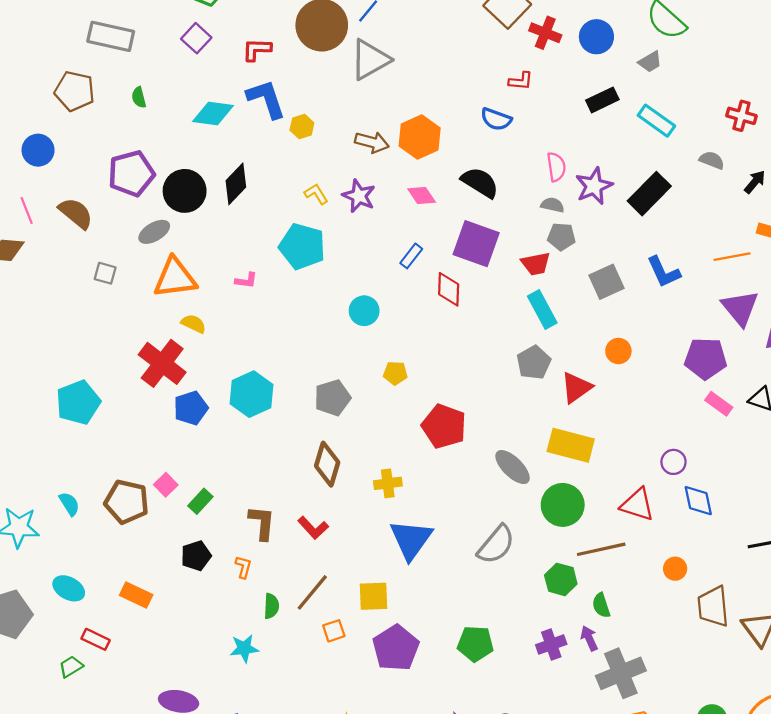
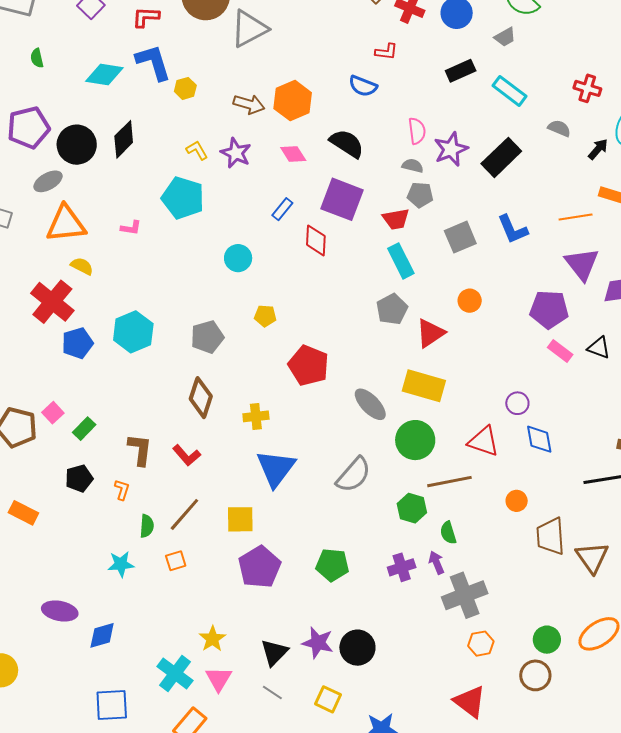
orange square: (334, 631) -> (176, 561), moved

